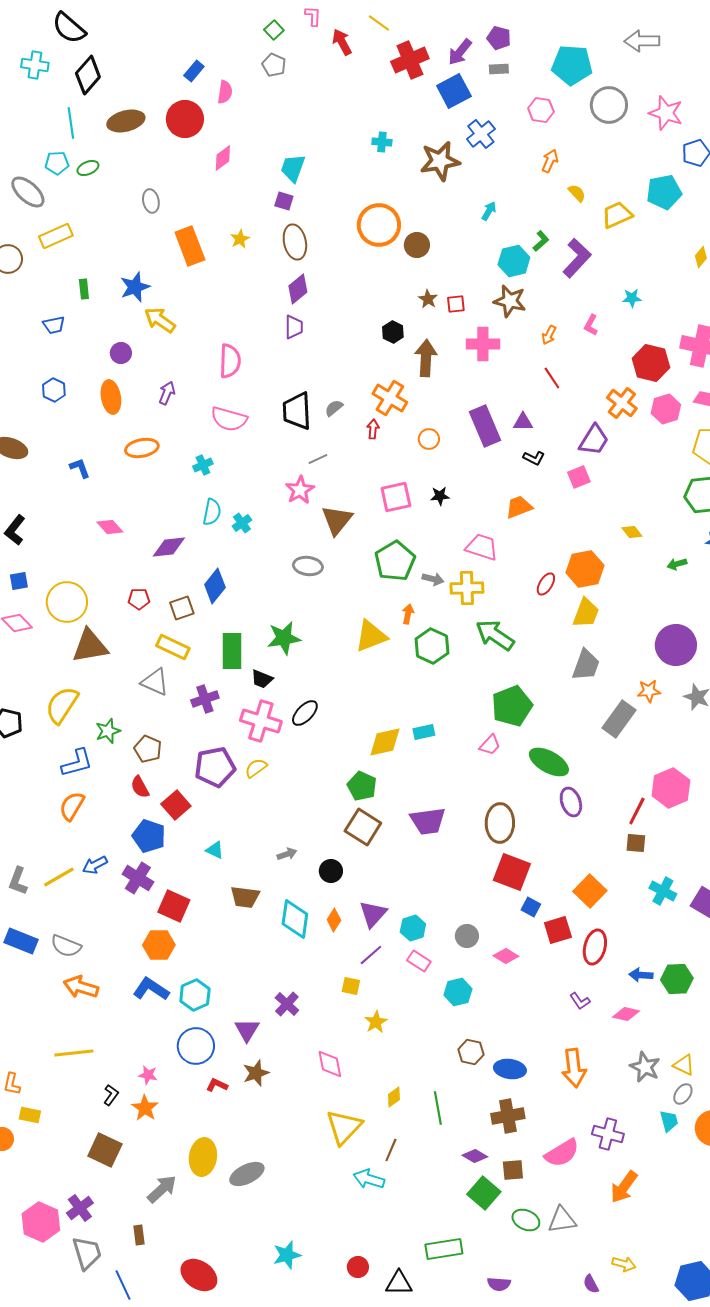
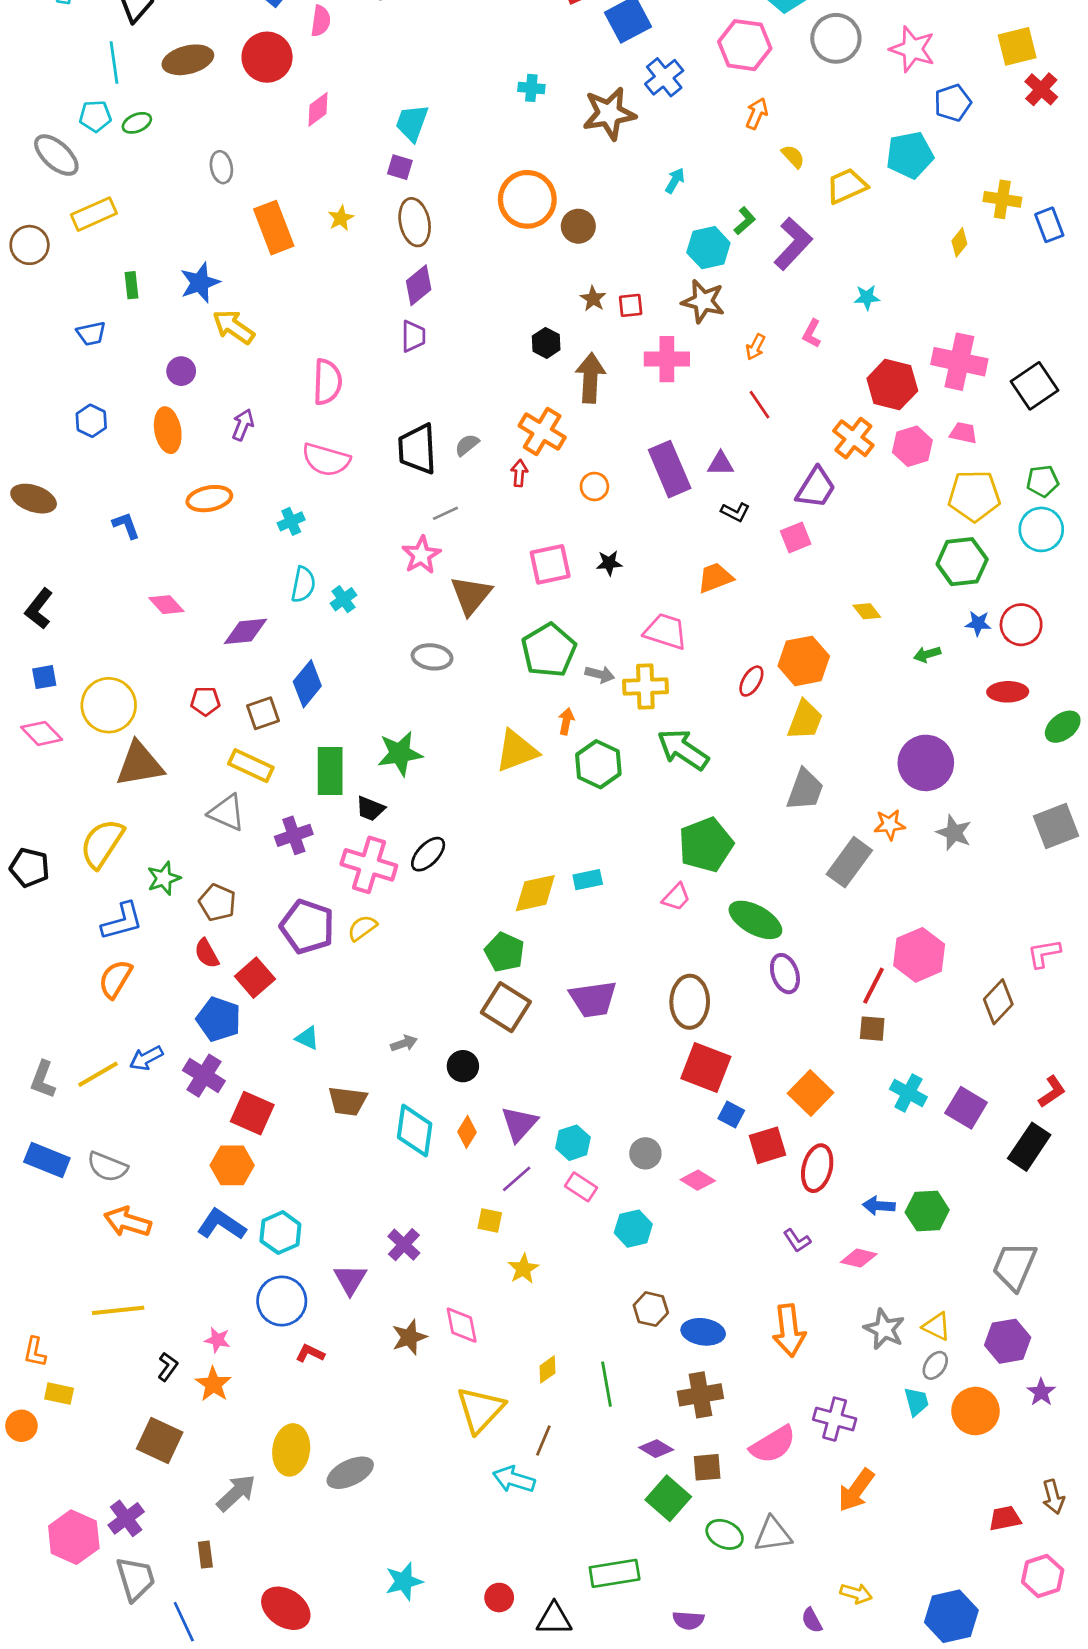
pink hexagon: (541, 110) -> (745, 45), size x1.5
purple pentagon: (215, 767) -> (307, 927), turned 30
brown star: (256, 1073) -> (409, 1337), moved

